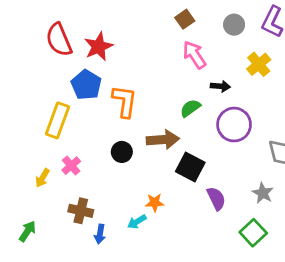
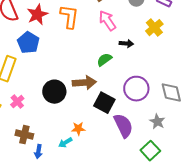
orange L-shape: (125, 101) -> (69, 17), moved
purple circle: (234, 125) -> (136, 89), moved
black circle: (122, 152) -> (54, 92), size x1.5
purple semicircle: (216, 198) -> (123, 126), size x1.4

